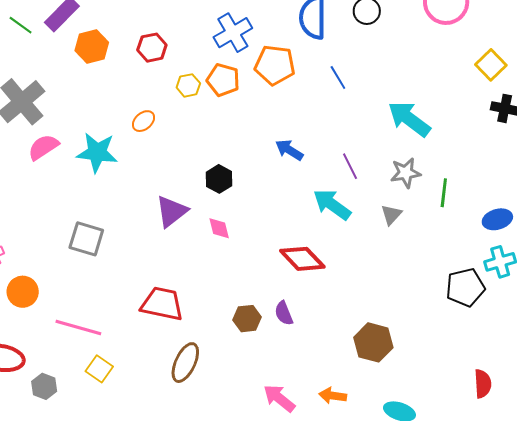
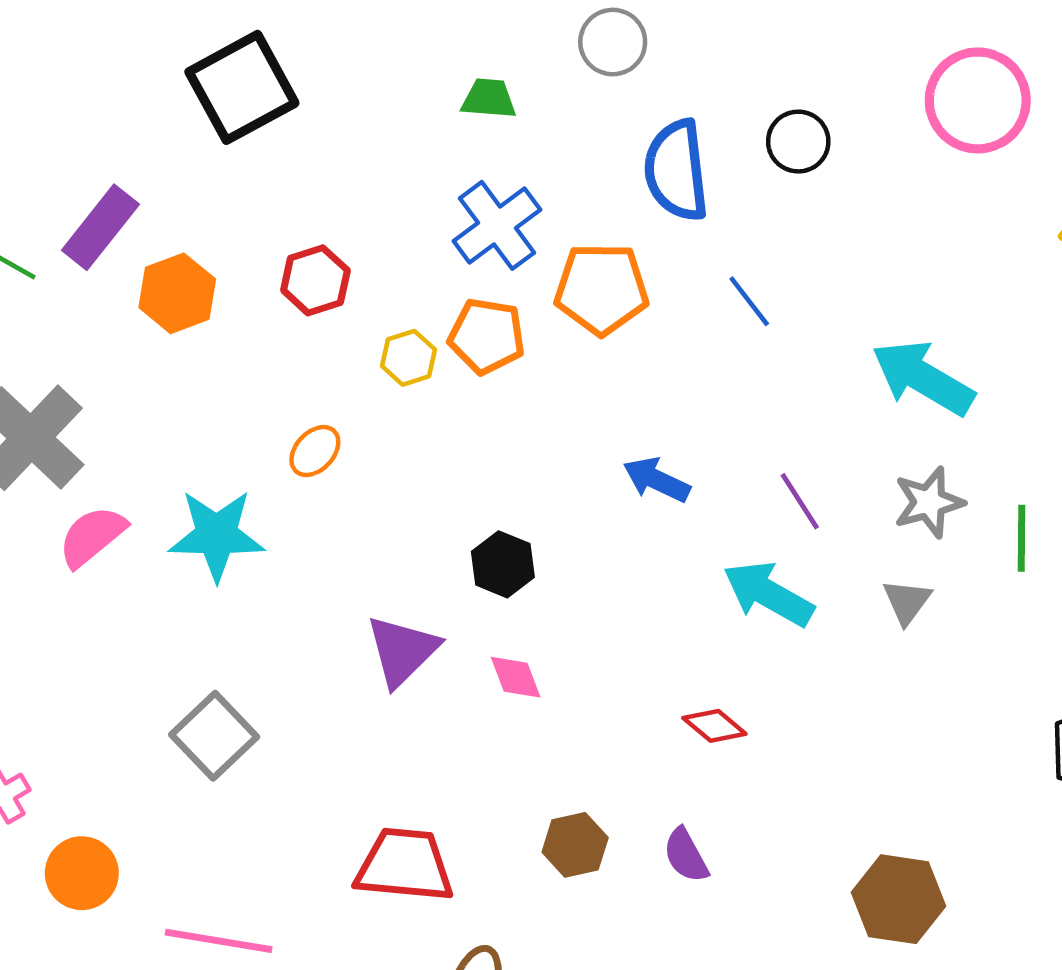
gray square: (86, 239) -> (214, 736), turned 36
red diamond: (302, 259) -> (714, 726), size x0.6
brown hexagon: (247, 319) -> (575, 845), moved

